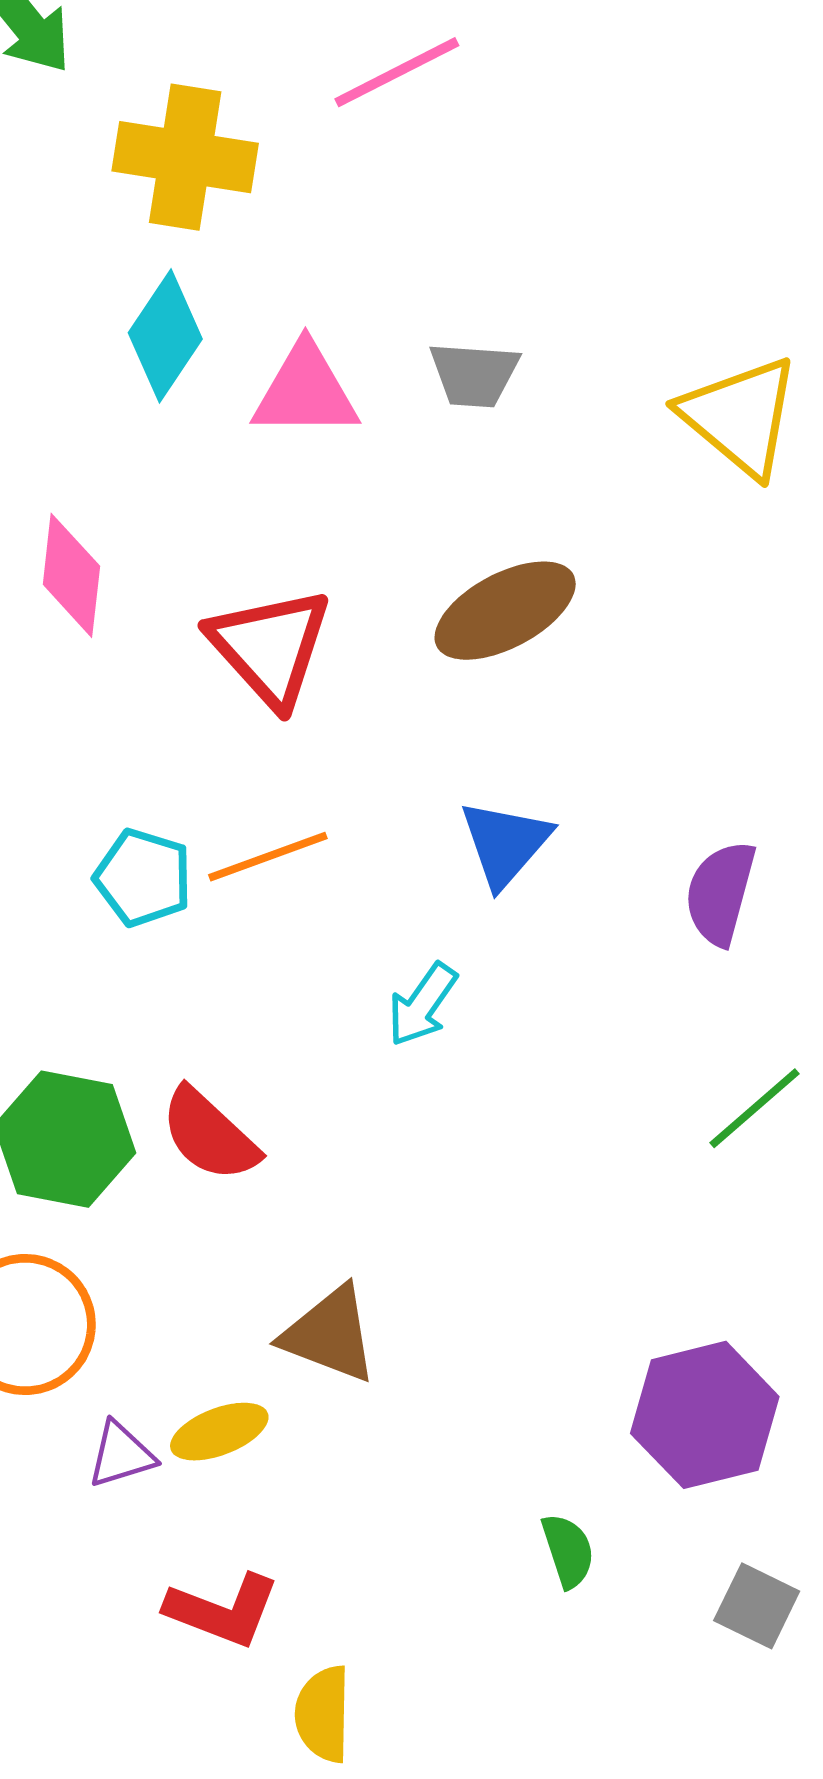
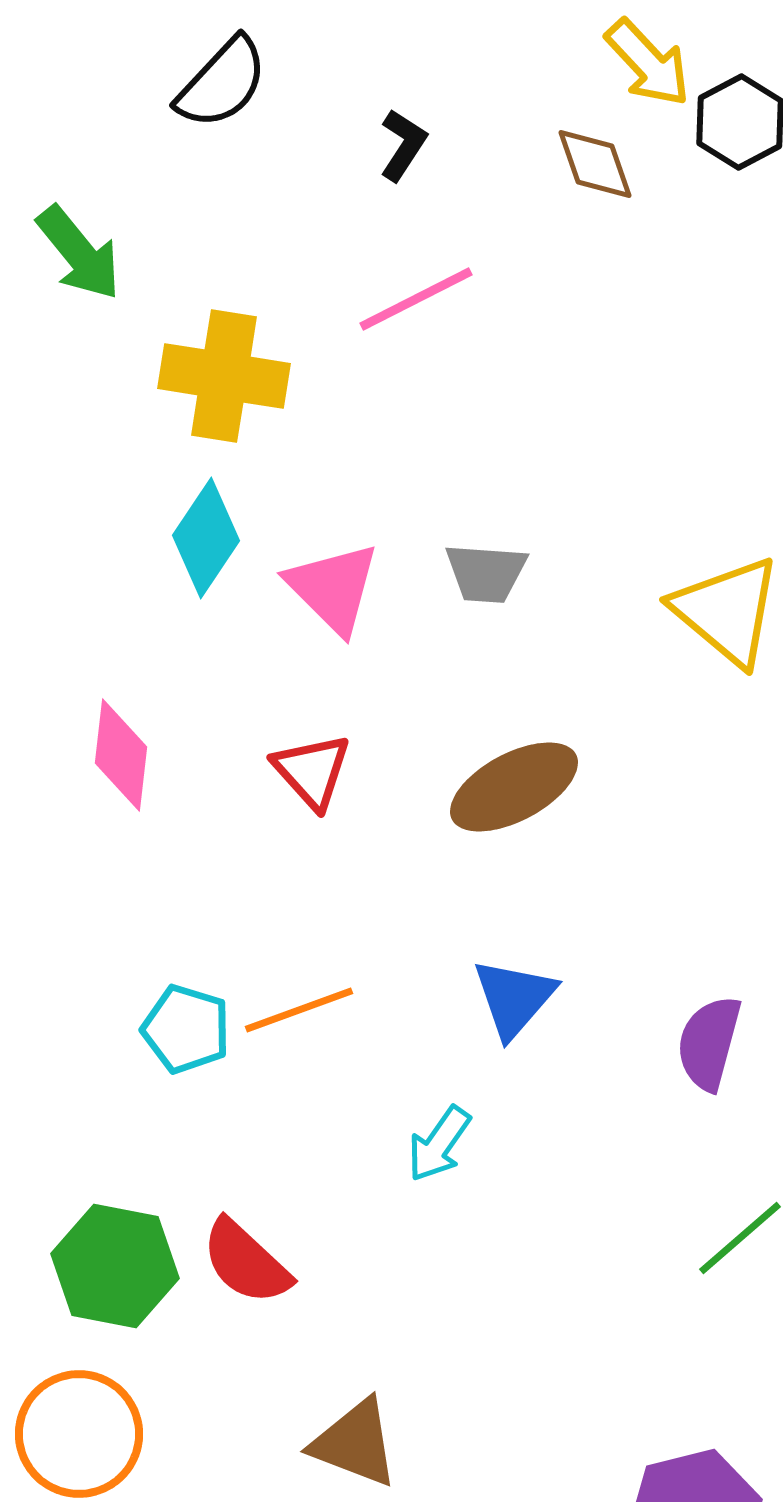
pink triangle: (305, 391) -> (333, 588), turned 45
red triangle: (270, 647) -> (312, 771), moved, size x0.7

